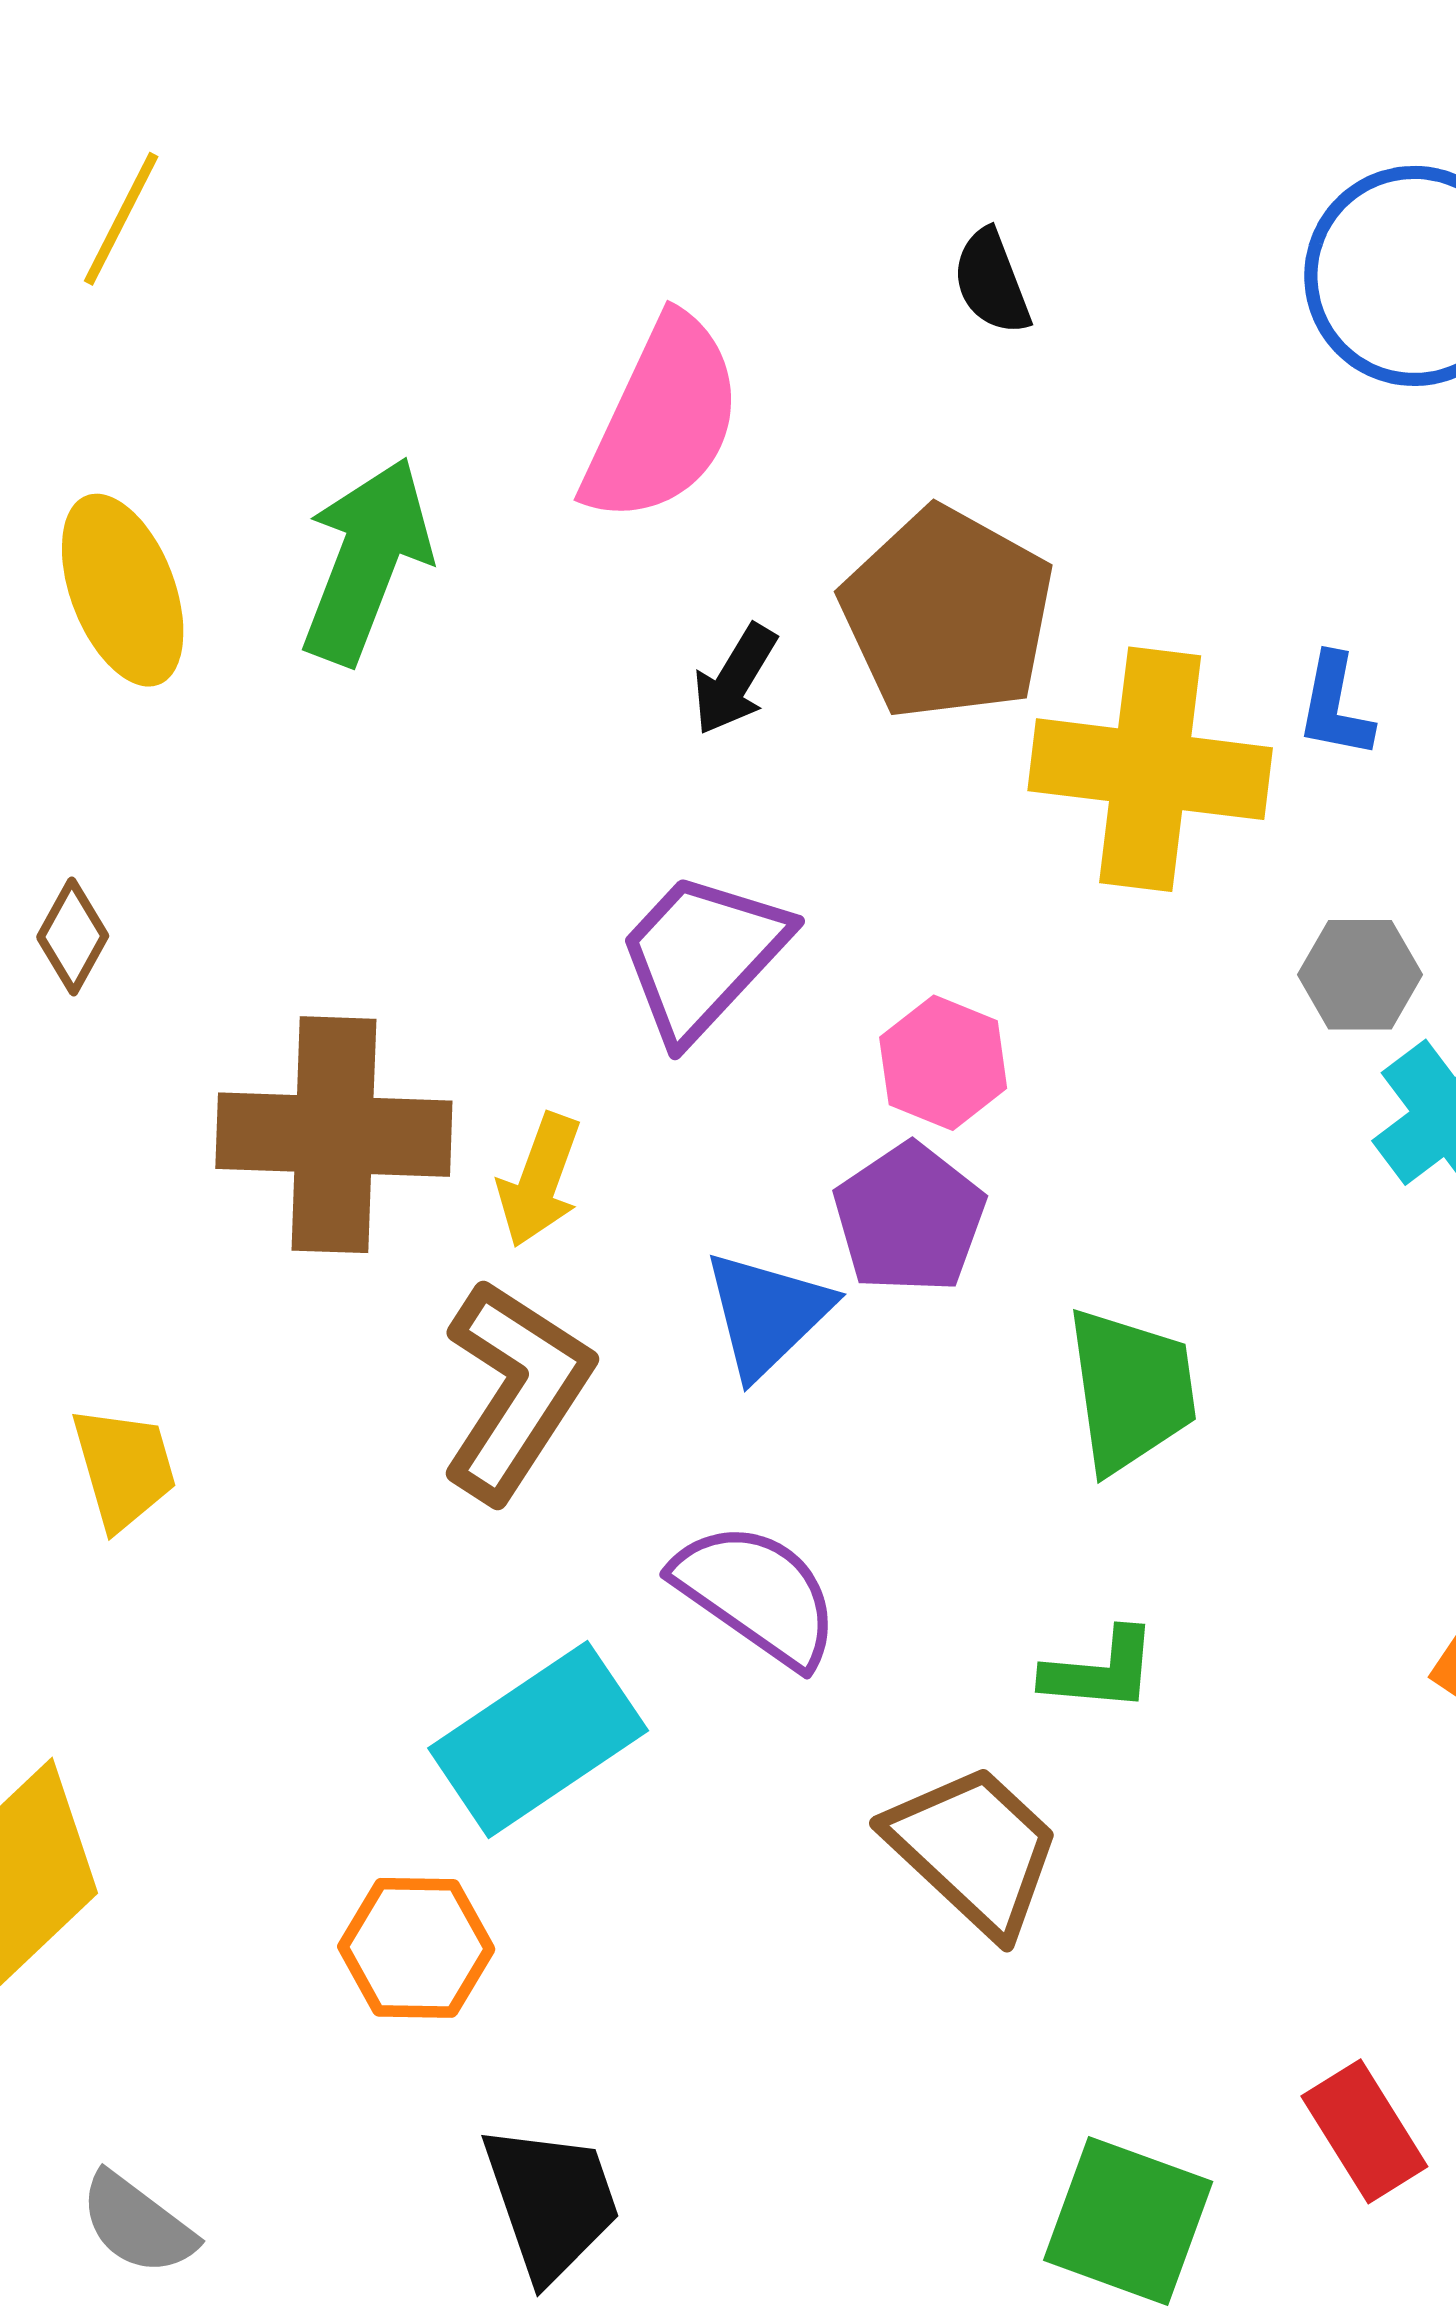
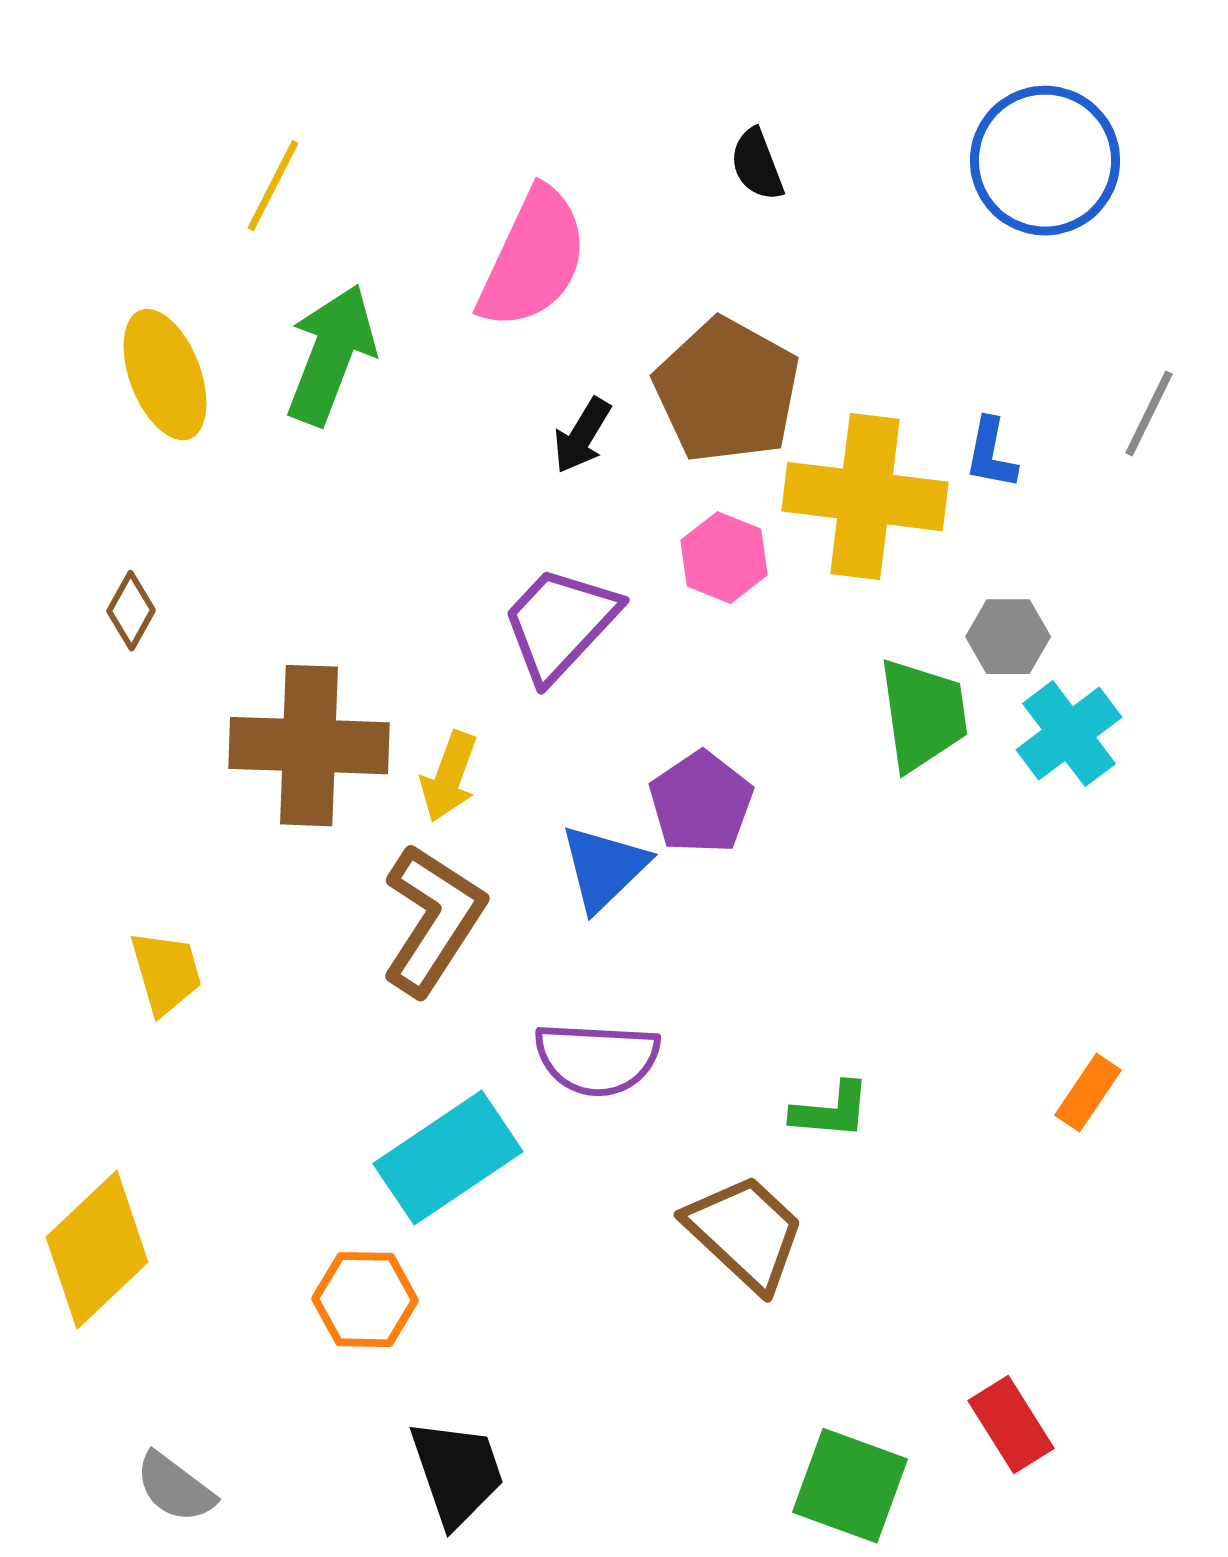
yellow line: (121, 219) -> (273, 186), moved
pink hexagon: (943, 1063) -> (724, 558), moved
green trapezoid: (1131, 1390) -> (923, 715), moved
purple semicircle: (757, 1594) -> (597, 1059), turned 148

